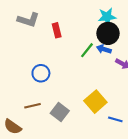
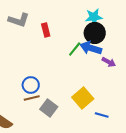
blue arrow: (104, 49) -> (91, 48), size x1.5
blue circle: (41, 73) -> (31, 85), moved
brown line: (33, 106) -> (32, 98), moved

